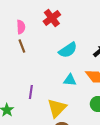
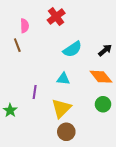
brown line: (22, 46) -> (17, 45), moved
cyan triangle: (70, 80) -> (63, 79), moved

